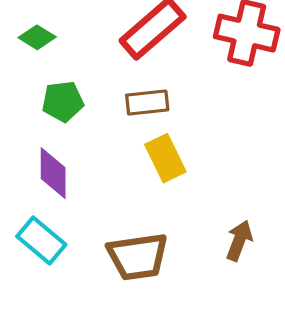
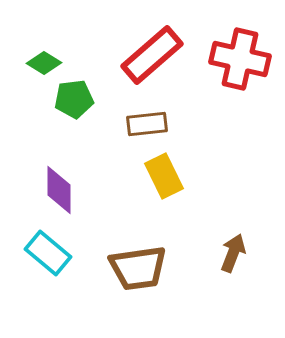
green pentagon: (63, 101) -> (74, 99), moved

